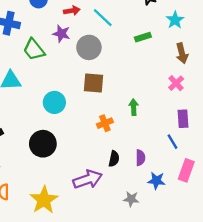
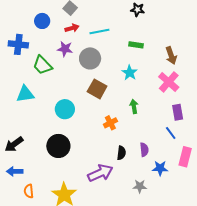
cyan line: (103, 18) -> (99, 31), turned -48
cyan star: (175, 20) -> (130, 73), moved
green rectangle: (143, 37) -> (136, 45), turned 32
brown square: (93, 83) -> (97, 89), turned 30
pink cross: (176, 83) -> (169, 82), size x1.5

